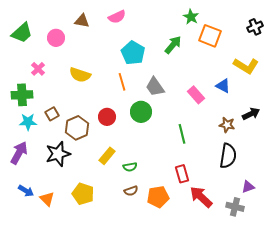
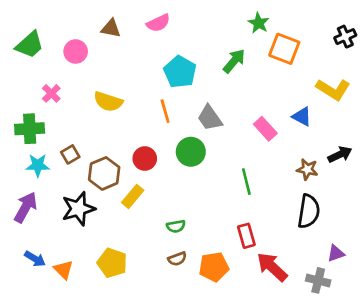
yellow rectangle: (107, 156) -> (133, 196), moved

